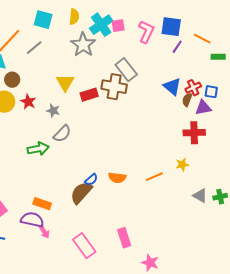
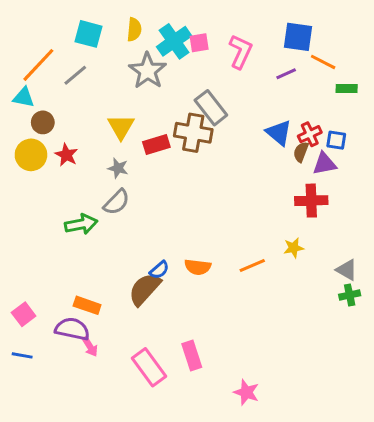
blue square: (171, 27) -> (298, 37), moved
purple line: (177, 47) -> (286, 74), turned 32
gray star: (53, 111) -> (118, 168), moved
gray triangle: (200, 196) -> (347, 270), moved
pink rectangle: (124, 238) -> (192, 355), moved

